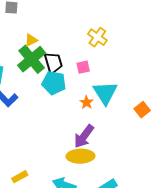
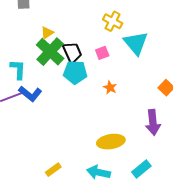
cyan triangle: (105, 93) -> (136, 43), moved
purple arrow: (84, 136) -> (153, 122), moved, turned -35

